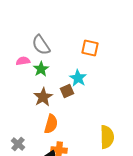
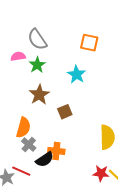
brown square: (67, 91) -> (65, 112), moved
orange semicircle: (51, 124) -> (23, 128), moved
gray cross: (18, 144) -> (29, 145), moved

